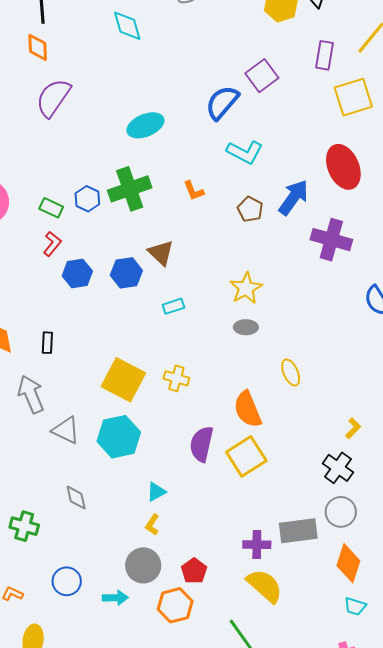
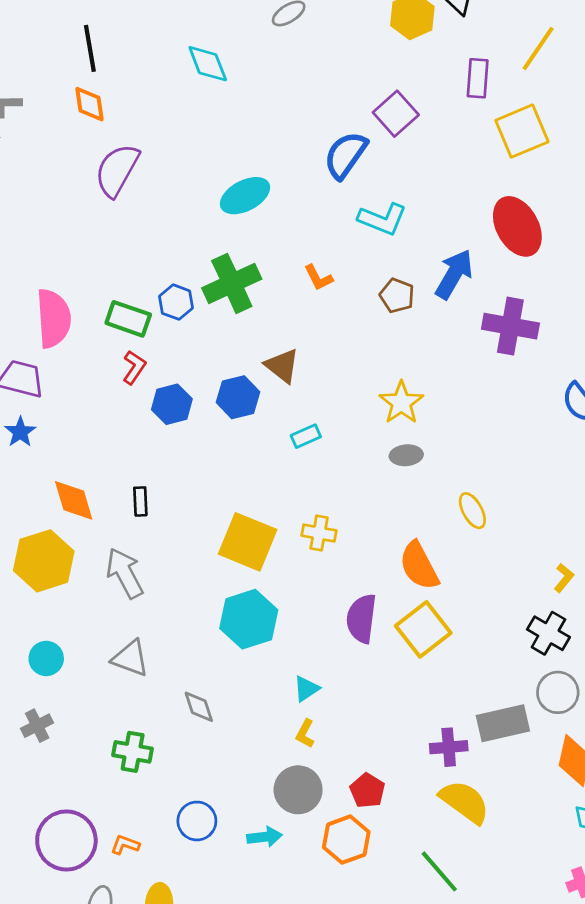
green rectangle: (51, 208) -> (128, 319), size x1.4
gray triangle: (66, 430) -> (130, 658), moved

